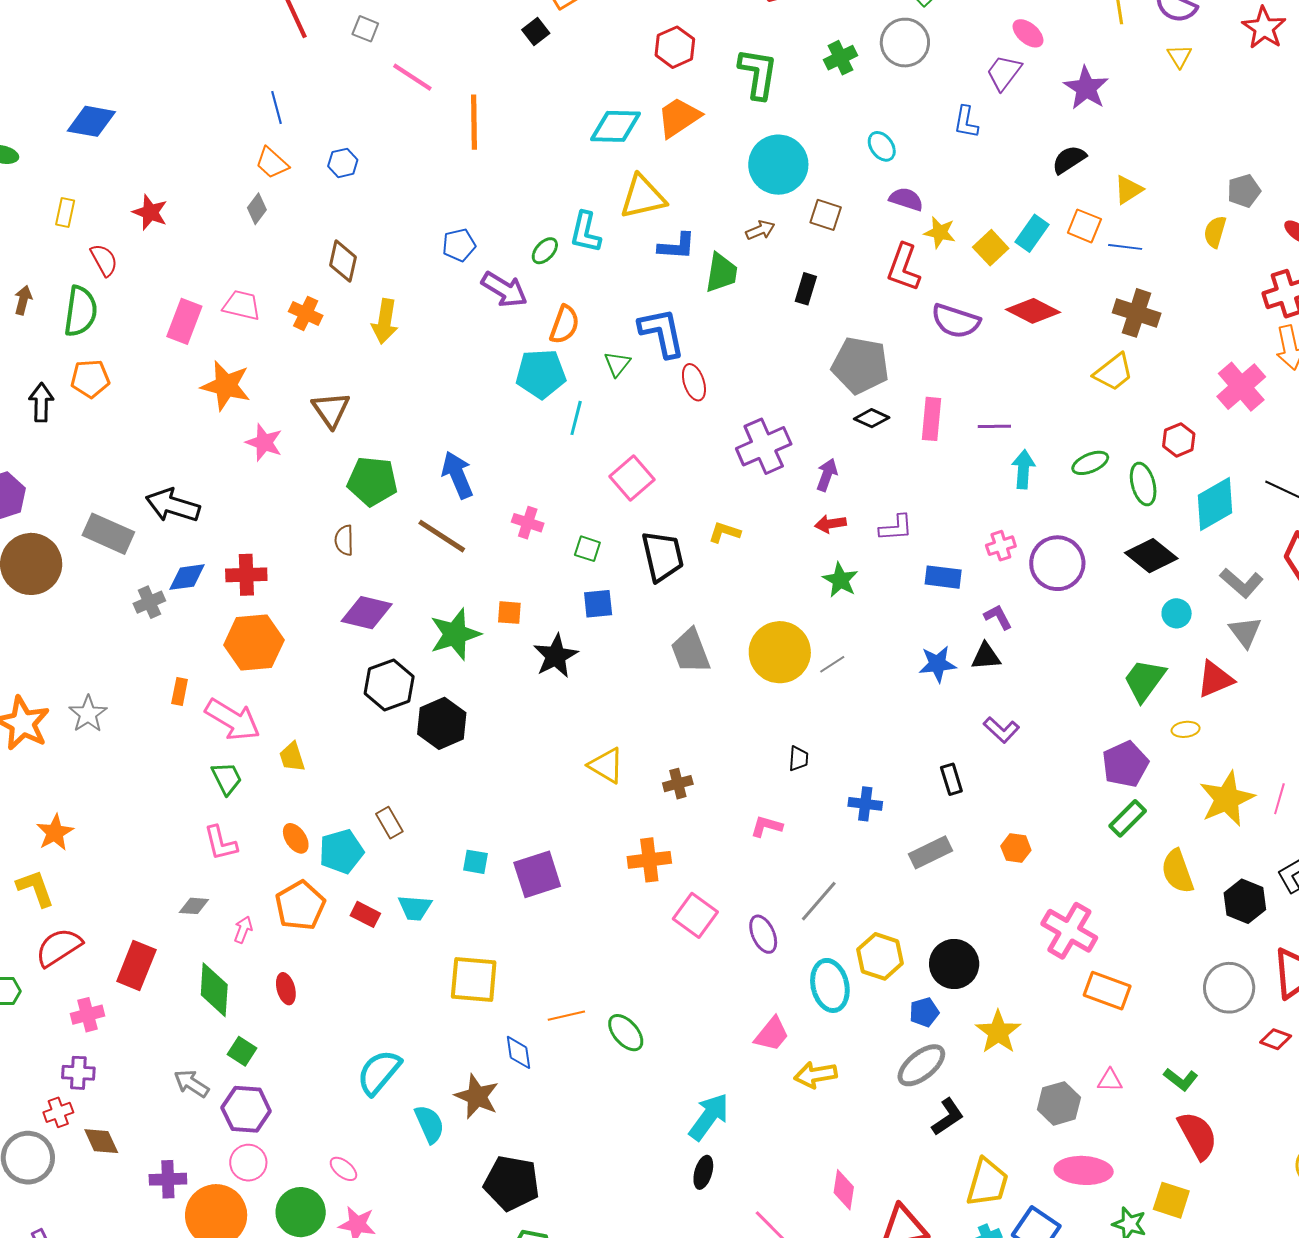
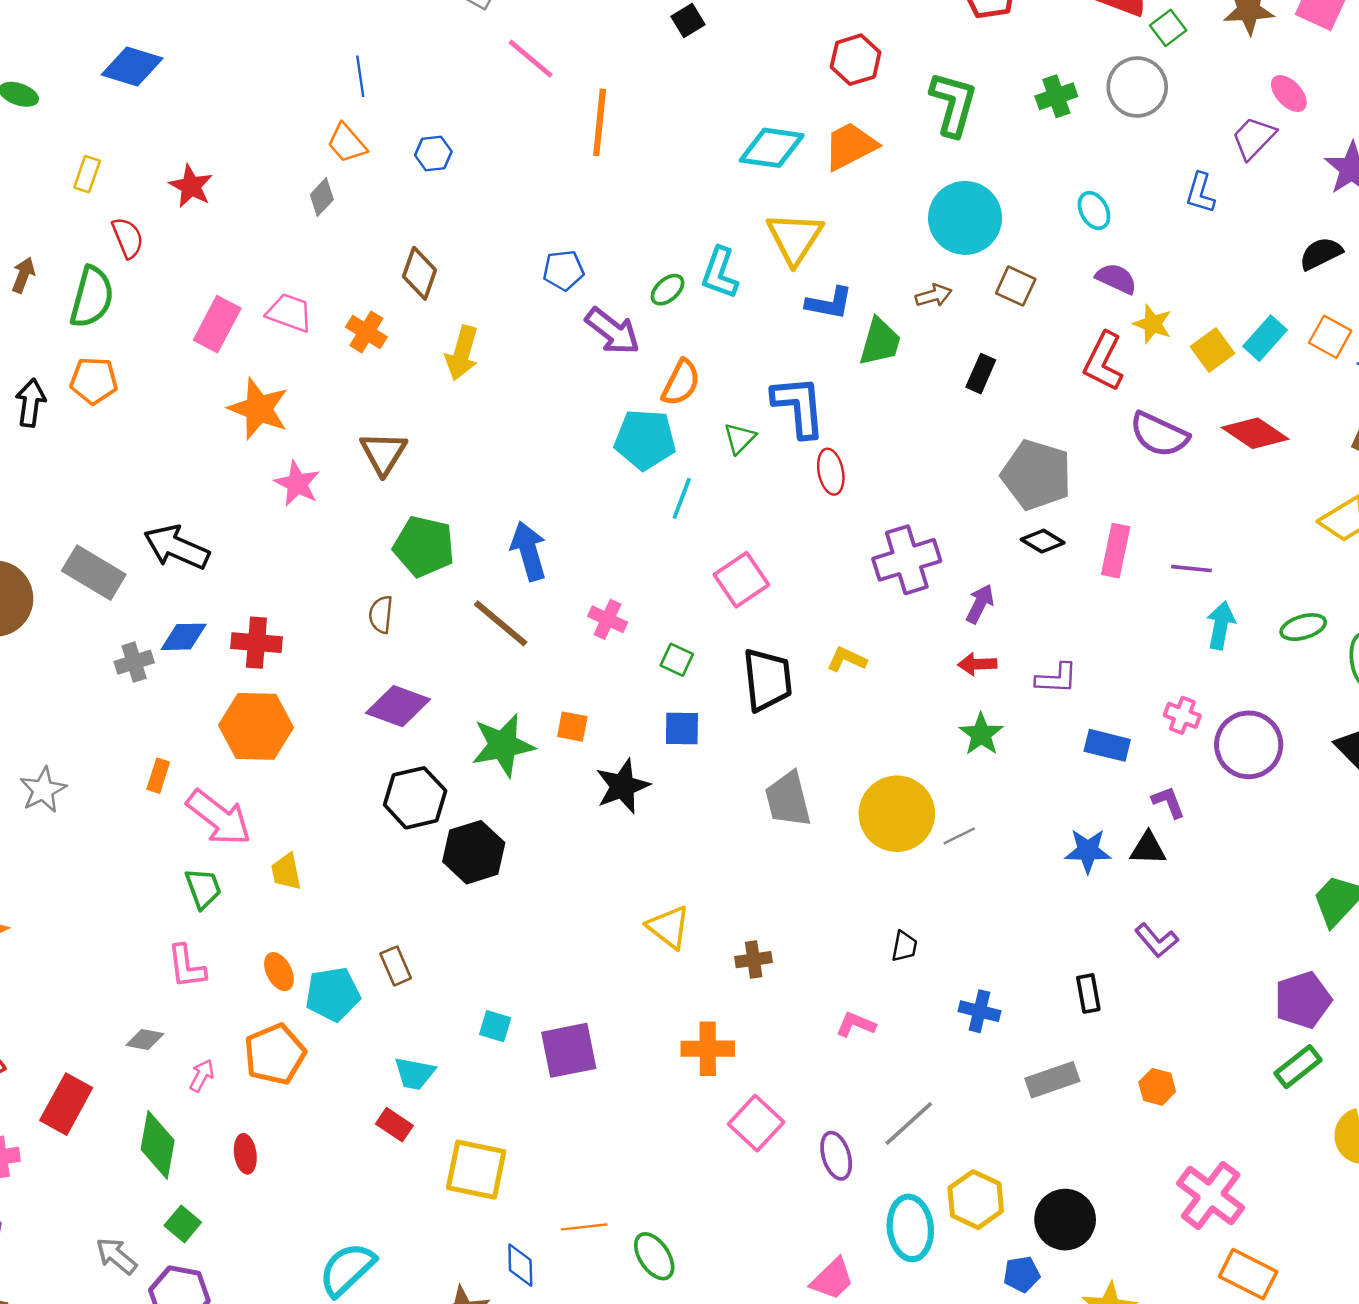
yellow triangle: (643, 197) -> (795, 238), turned -51
pink cross: (1001, 546) -> (1182, 715), turned 32
red rectangle: (365, 914) -> (394, 1125), moved

